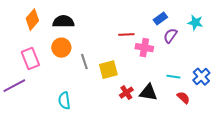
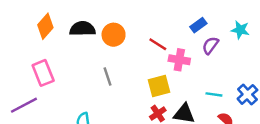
red line: (126, 35) -> (158, 44), turned 35
orange circle: (61, 48) -> (114, 35), moved
yellow square: (108, 70) -> (159, 86), moved

